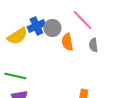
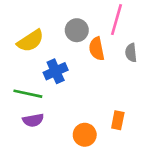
pink line: (82, 20) -> (116, 20), turned 60
blue cross: (36, 26) -> (56, 71), moved

